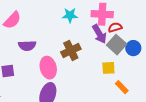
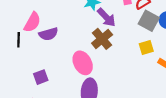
purple arrow: (99, 34) -> (106, 17), moved
purple semicircle: (27, 46) -> (48, 34), moved

